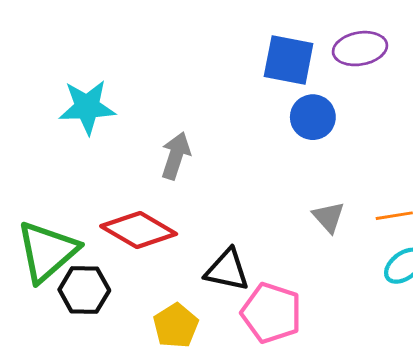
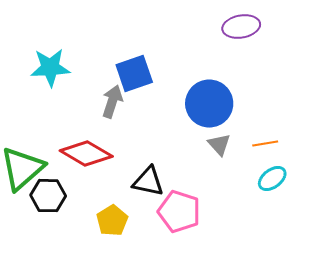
blue square: (289, 60) -> (134, 74), moved, turned -30
blue circle: (313, 117) -> (209, 104), moved, size x1.5

